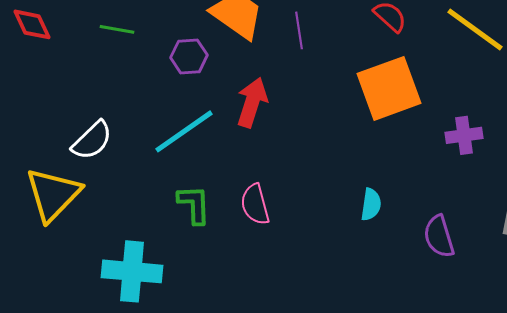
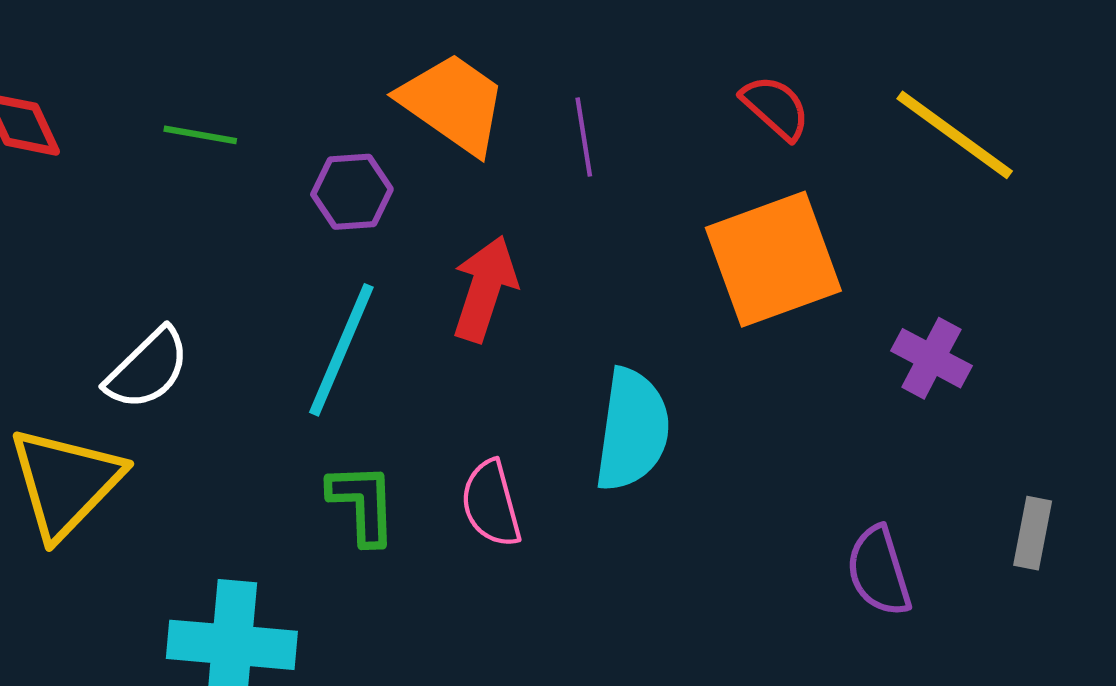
cyan line: (184, 131) -> (341, 350), turned -32
purple cross: (464, 135) -> (931, 358), turned 36
cyan semicircle: (371, 204) -> (632, 430), moved, size x1.8

